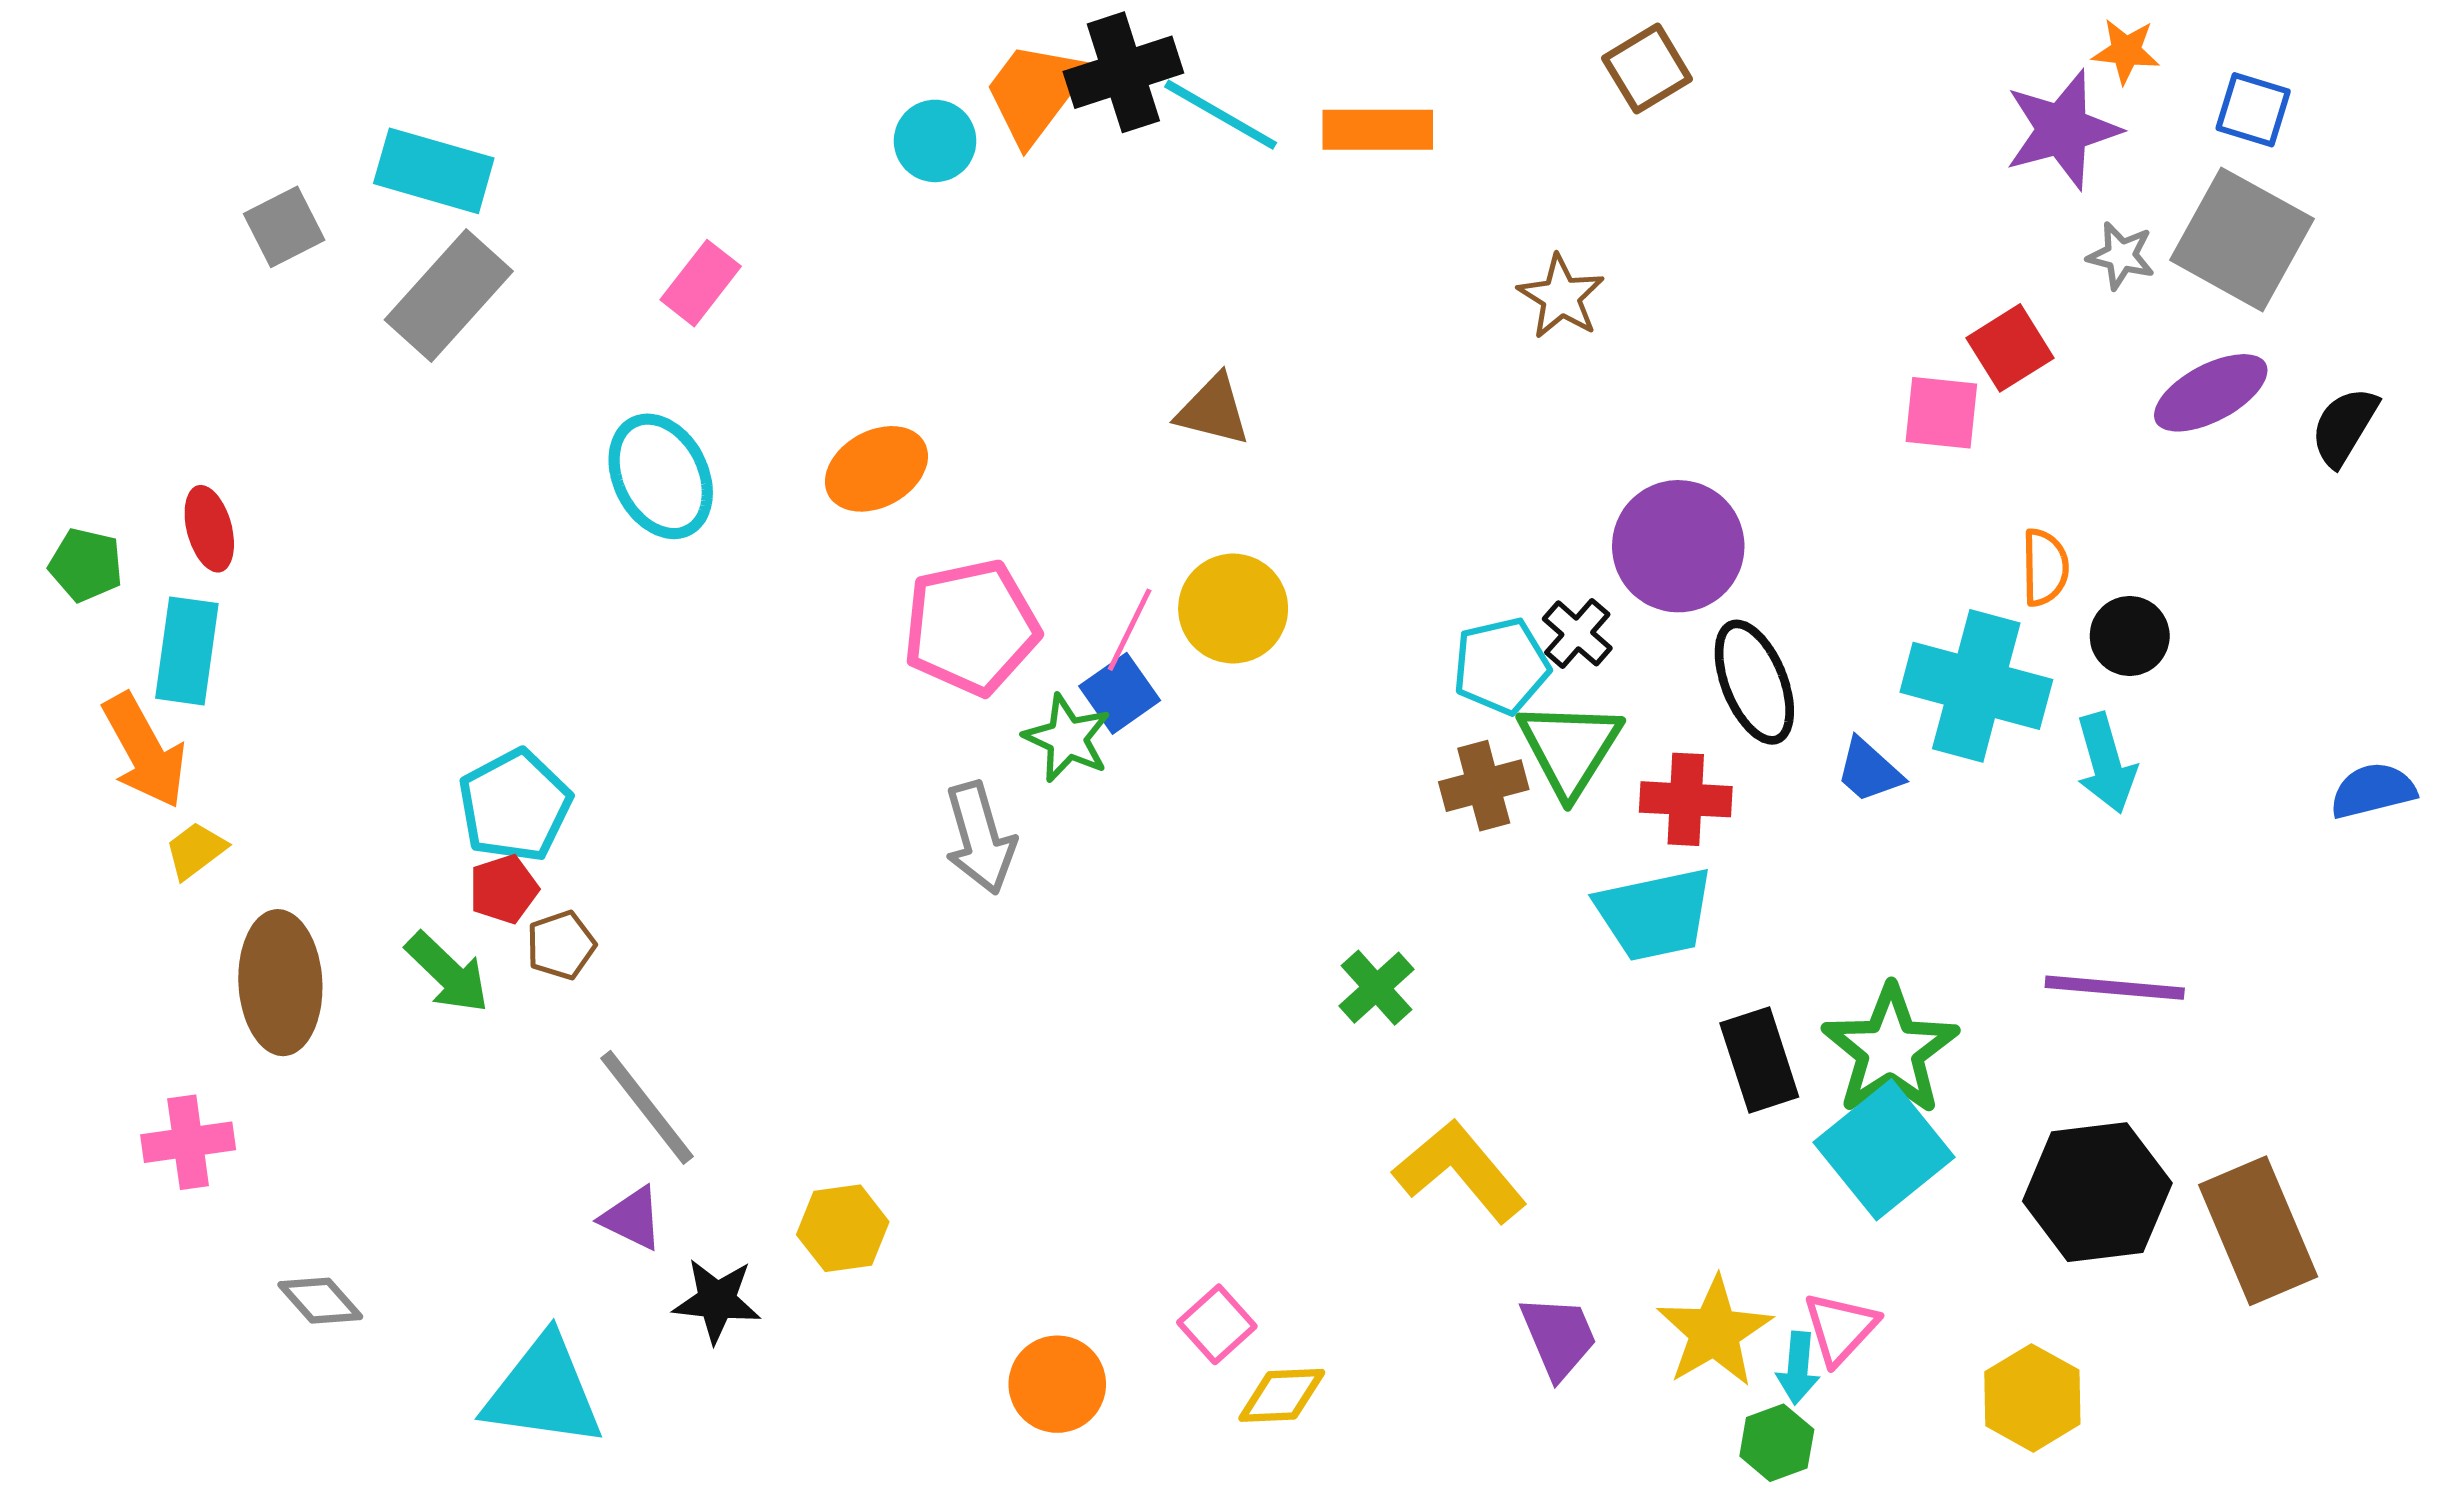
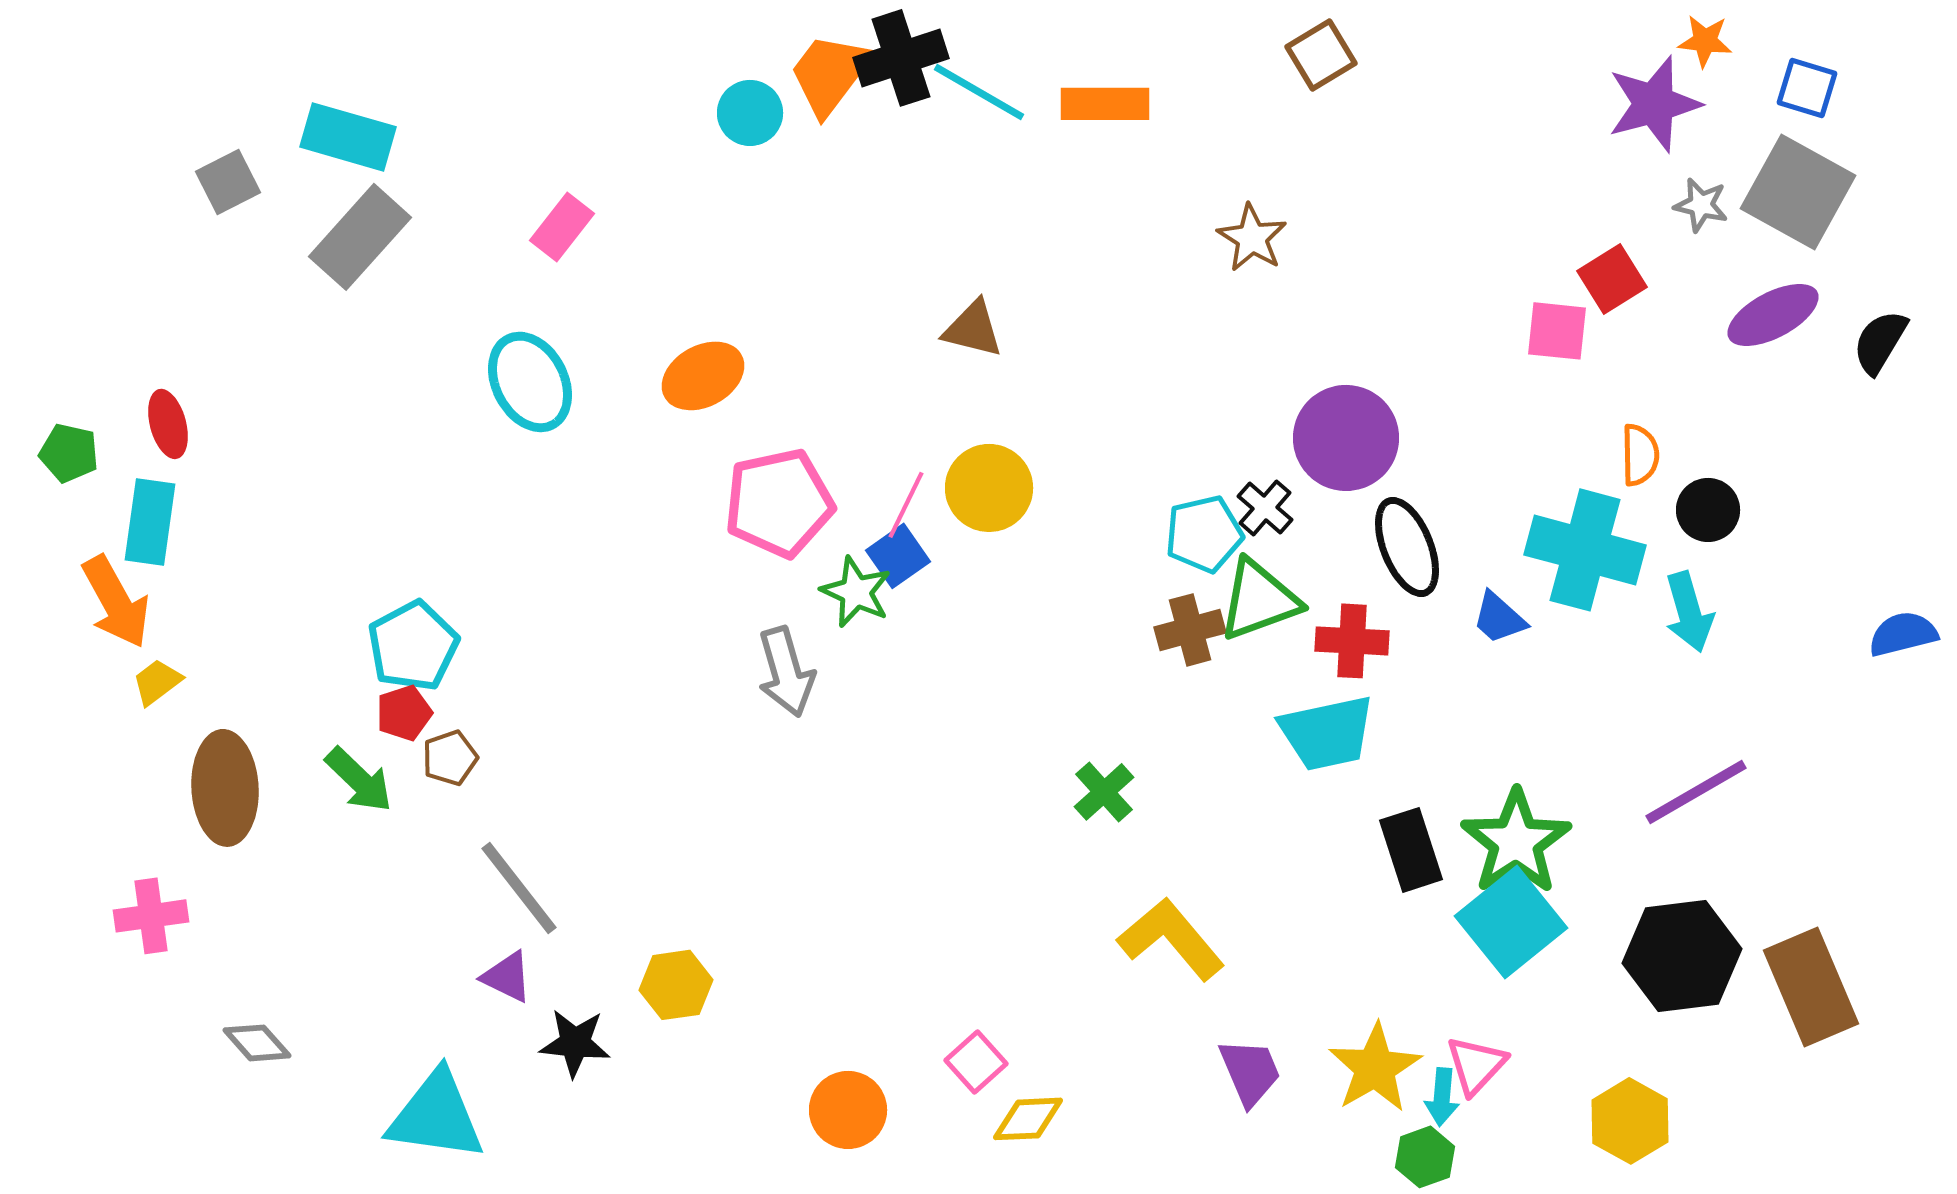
green triangle: (1570, 748) -> (1259, 600), turned 38
purple line: (2115, 988) -> (1696, 792), turned -35

